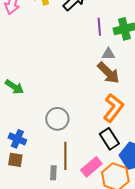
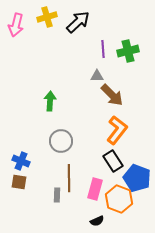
gray triangle: (108, 54) -> (97, 76), moved
green arrow: (14, 87) -> (50, 101), moved, turned -120
pink rectangle: (91, 167) -> (95, 189), turned -35

